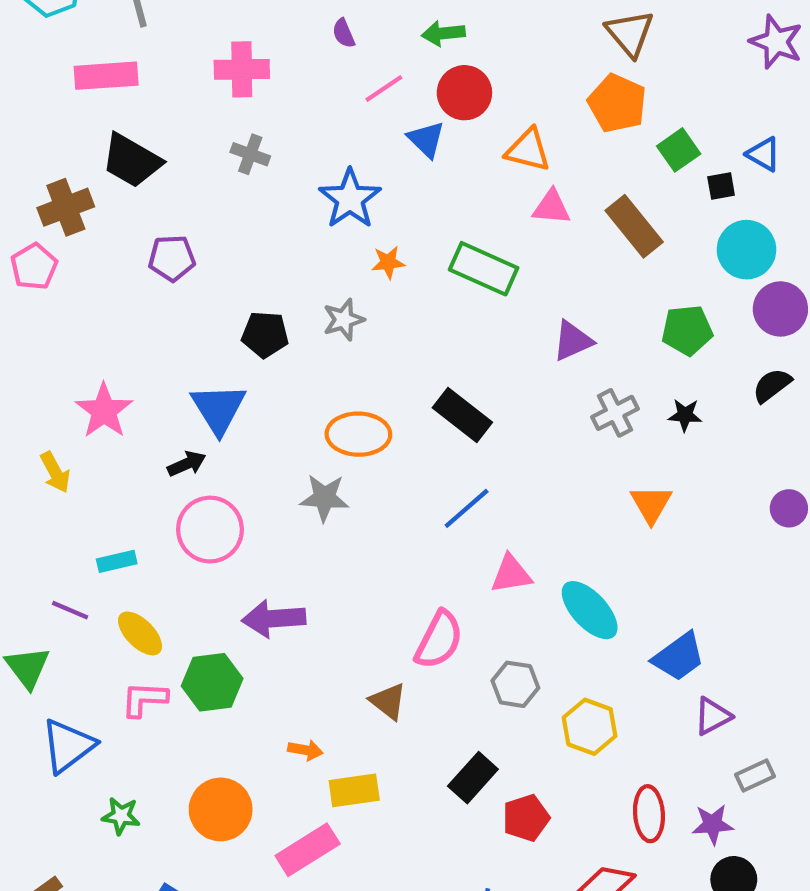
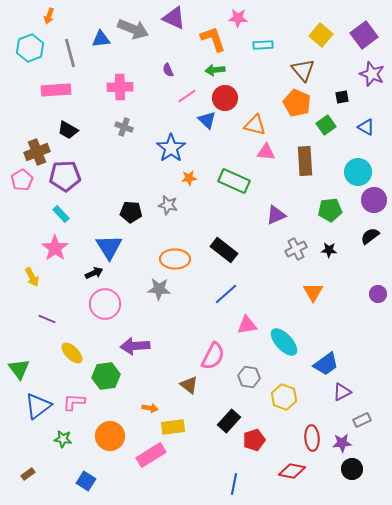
black trapezoid: (132, 161) -> (68, 130), size x0.7
black square: (721, 186) -> (342, 97), moved
brown rectangle: (634, 226) -> (305, 161), turned 36
purple pentagon: (172, 258) -> (65, 176), moved, size x1.4
gray star: (344, 320) -> (168, 205), turned 30
cyan rectangle: (117, 561) -> (61, 214), moved, turned 60
purple line: (70, 610) -> (47, 319), moved
pink L-shape: (144, 699) -> (74, 402), moved

